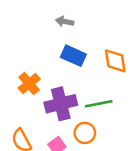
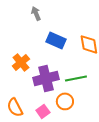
gray arrow: (65, 22) -> (36, 13), moved, turned 56

